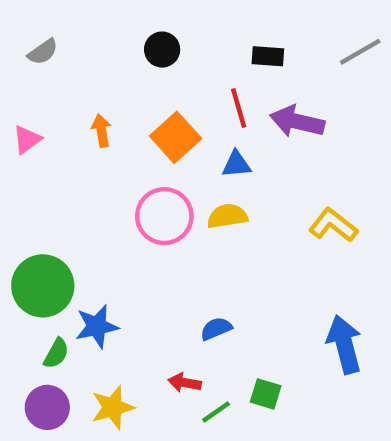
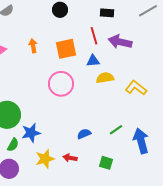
orange square: (176, 137) -> (66, 49), turned 30
yellow semicircle: (227, 216) -> (105, 78), moved
yellow star: (113, 407) -> (45, 159), moved
green line: (216, 412) -> (116, 130), moved

